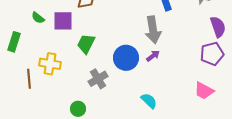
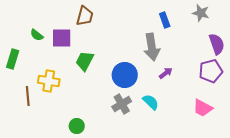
purple arrow: (153, 56) -> (166, 73), moved
gray cross: (98, 79) -> (122, 104), moved
cyan semicircle: (149, 101) -> (151, 102), moved

